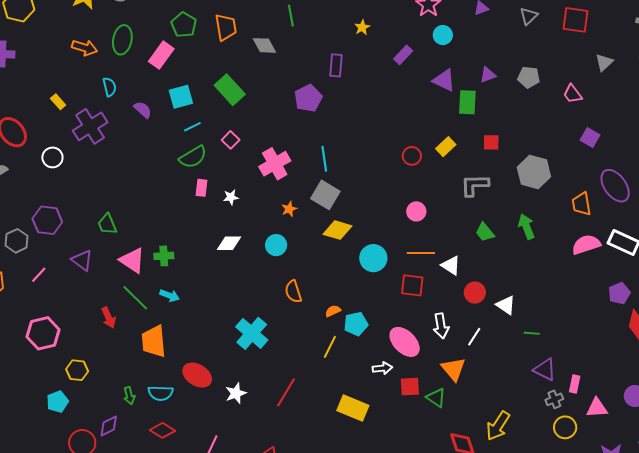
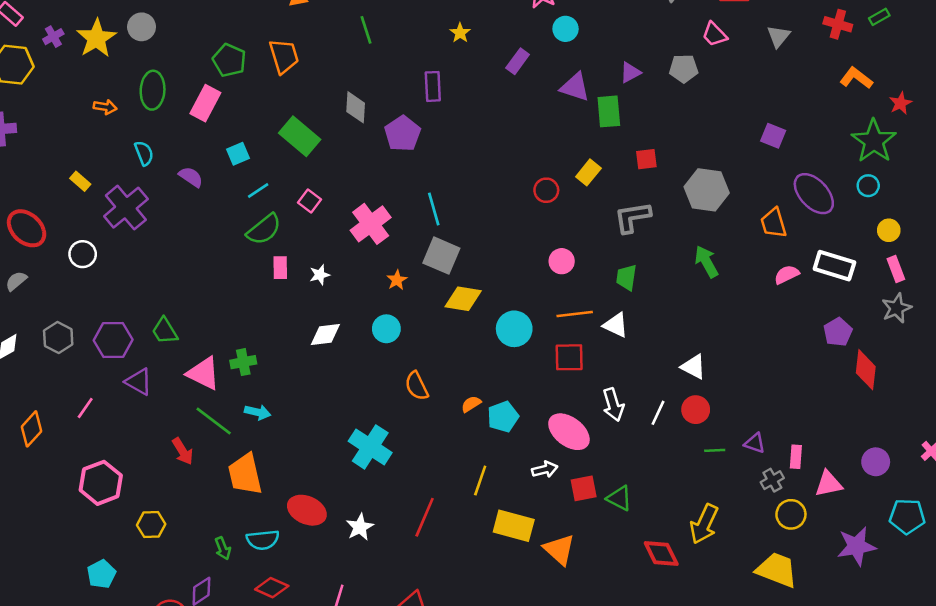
gray diamond: (264, 45) -> (356, 107), moved, turned 40
orange arrow: (85, 48) -> (105, 107), size x0.7
pink trapezoid: (572, 94) -> (714, 34), moved
cyan square: (181, 97) -> (238, 154), size x0.7
purple hexagon: (47, 220) -> (113, 340), moved
green trapezoid: (485, 232) -> (626, 277), moved, turned 55
gray hexagon: (17, 241) -> (58, 338), moved
pink semicircle: (586, 244) -> (787, 275), size x0.7
red circle: (475, 293) -> (696, 410), moved
green line: (532, 333) -> (715, 450), moved
yellow line: (330, 347) -> (480, 481), moved
orange triangle: (454, 369) -> (559, 550), moved
purple triangle: (545, 370) -> (755, 443), size x0.7
cyan pentagon: (57, 402) -> (101, 574), moved

